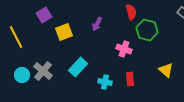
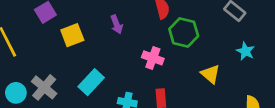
purple arrow: (97, 24) -> (117, 24), turned -48
yellow triangle: (166, 70) -> (211, 74), moved

